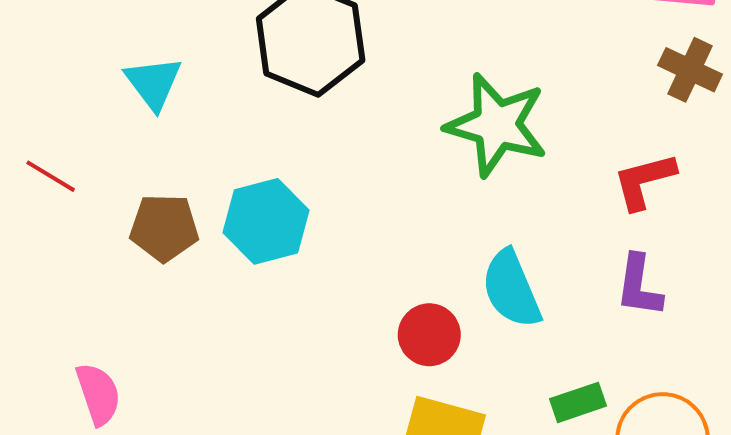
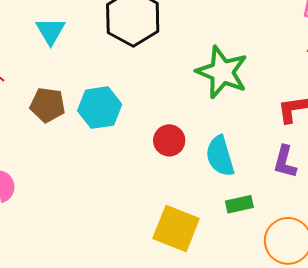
red circle: (429, 335) -> (169, 140), moved
green rectangle: (578, 402) -> (239, 204), moved

